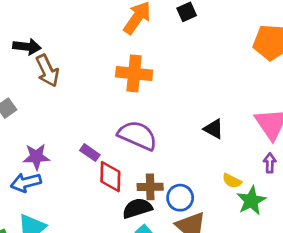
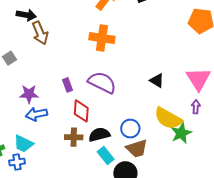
purple rectangle: (90, 153) -> (67, 85), moved, turned 32
yellow semicircle: (232, 181) -> (168, 118), size x2.0
blue arrow: (26, 182) -> (36, 114), moved
brown cross: (150, 187) -> (74, 137), moved

